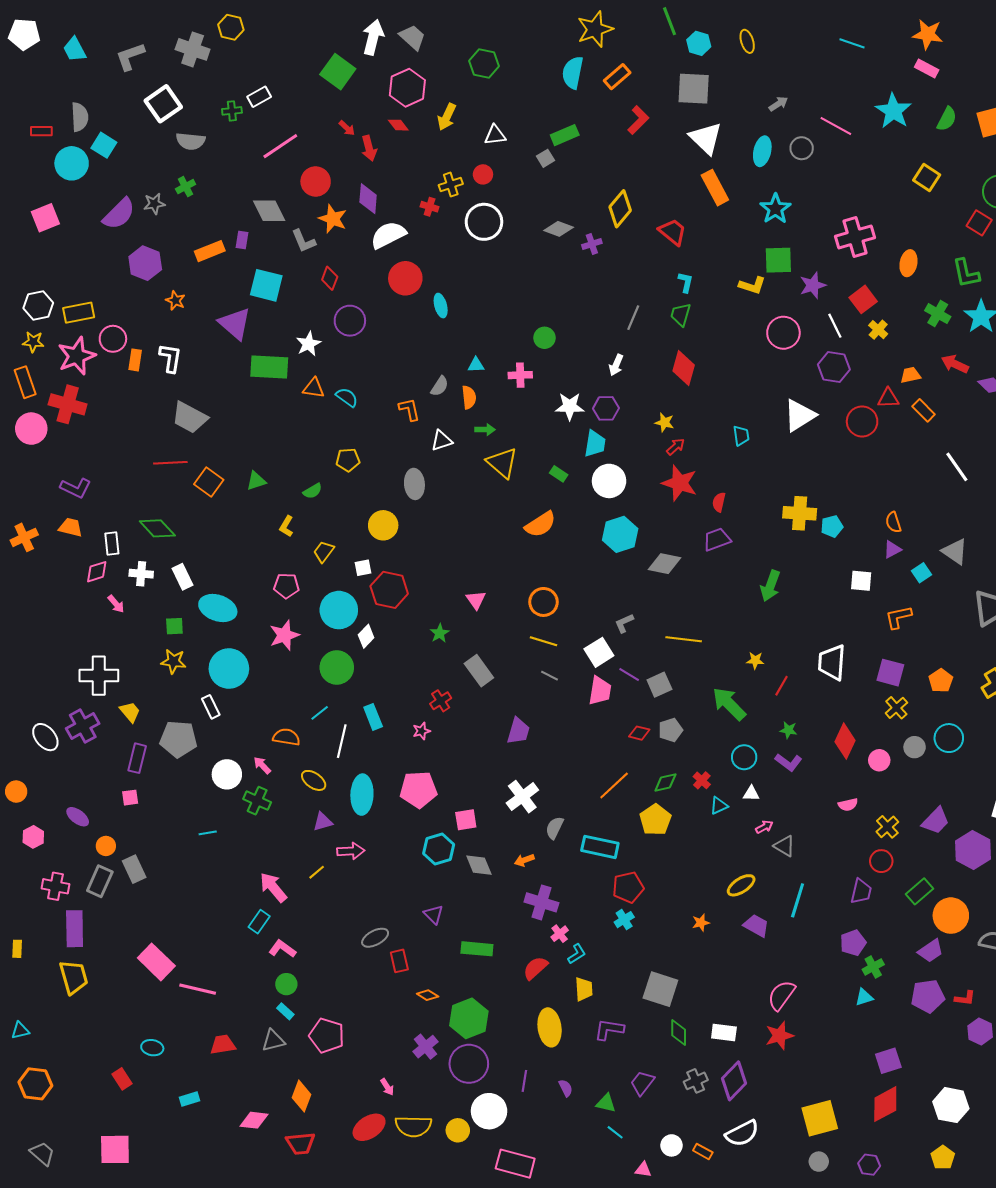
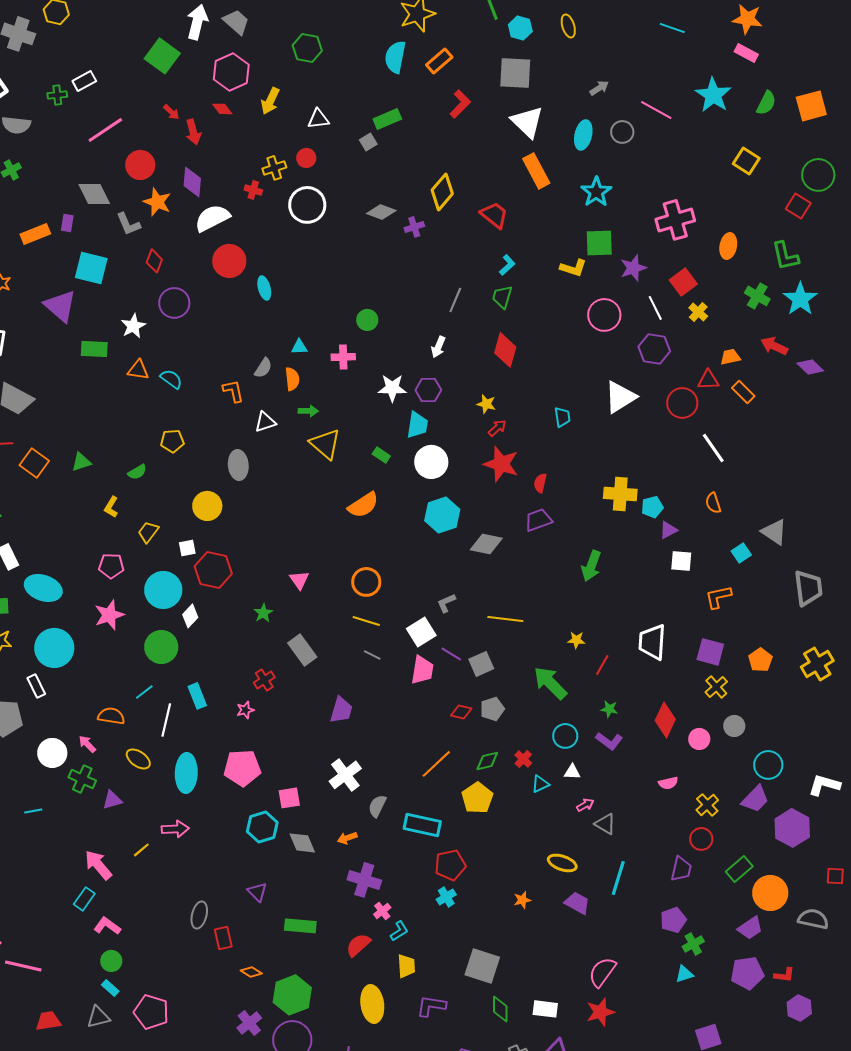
cyan L-shape: (686, 282) -> (507, 265), turned 35
green rectangle: (269, 367) -> (94, 349), size x0.7
white line: (957, 467) -> (713, 448), moved
purple triangle: (892, 550) -> (668, 530), moved
cyan circle: (949, 738) -> (768, 765), moved
purple triangle: (323, 822) -> (112, 800), moved
yellow ellipse: (741, 885) -> (562, 863), turned 52
gray ellipse: (375, 938) -> (199, 915), turned -48

